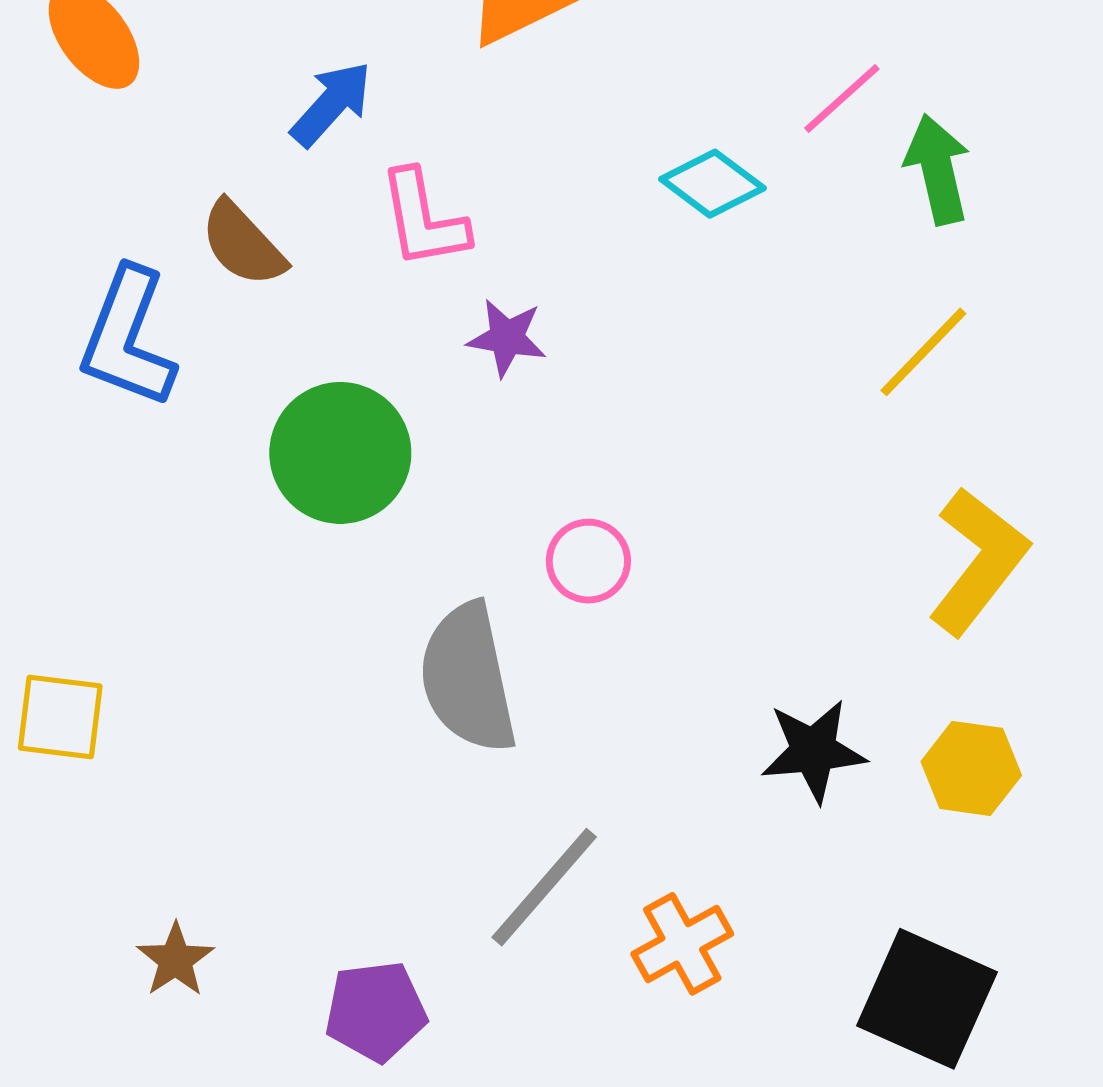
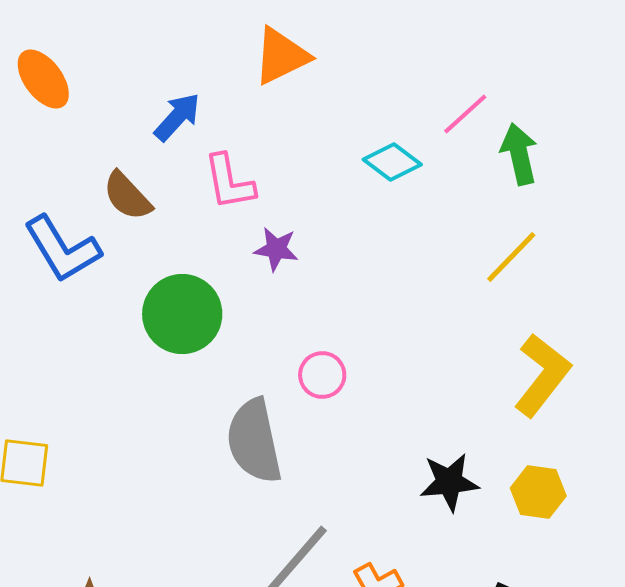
blue L-shape: (128, 338) -> (62, 249), turned -52

